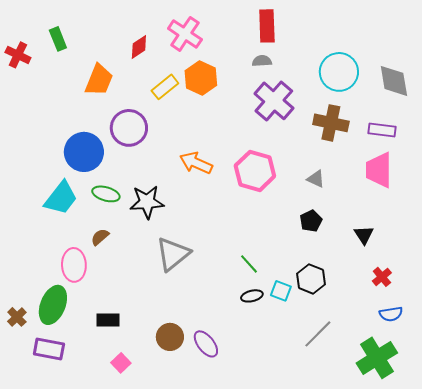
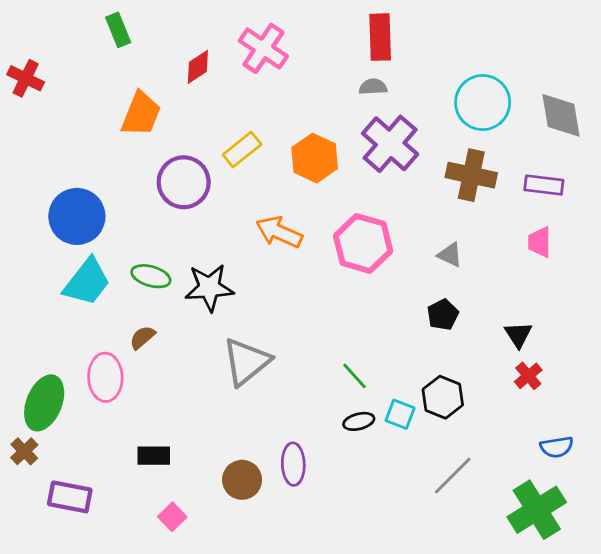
green rectangle: (58, 39) -> (118, 30), moved
orange hexagon: (201, 78) -> (315, 158), moved
yellow rectangle: (165, 87) -> (242, 149), moved
blue circle: (84, 152) -> (77, 216), moved
pink trapezoid: (379, 170) -> (540, 242), size x0.6
red cross: (382, 277) -> (528, 376), moved
green ellipse: (53, 305) -> (44, 403), moved
purple ellipse: (206, 344) -> (293, 464), moved, turned 36

